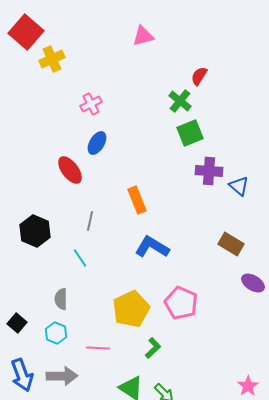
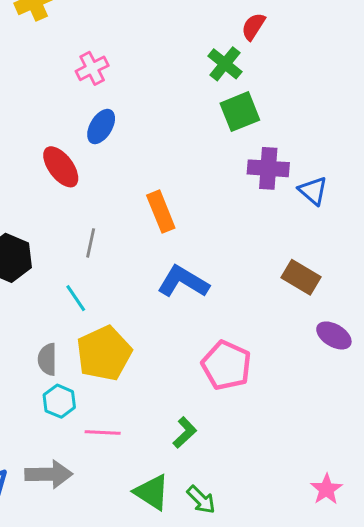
yellow pentagon: (131, 309) -> (104, 353), moved
cyan hexagon: (56, 333) -> (59, 401), moved

